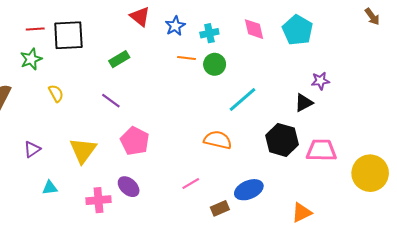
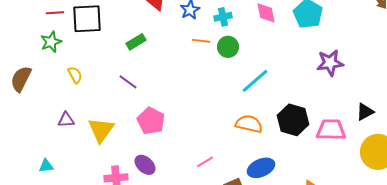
purple star: (320, 81) -> (330, 63), size x1.5
black triangle: (304, 103) -> (365, 112), moved
orange semicircle: (218, 140) -> (249, 124), moved
purple triangle: (32, 149) -> (66, 120), moved, turned 30
cyan triangle: (50, 188) -> (46, 166), moved

